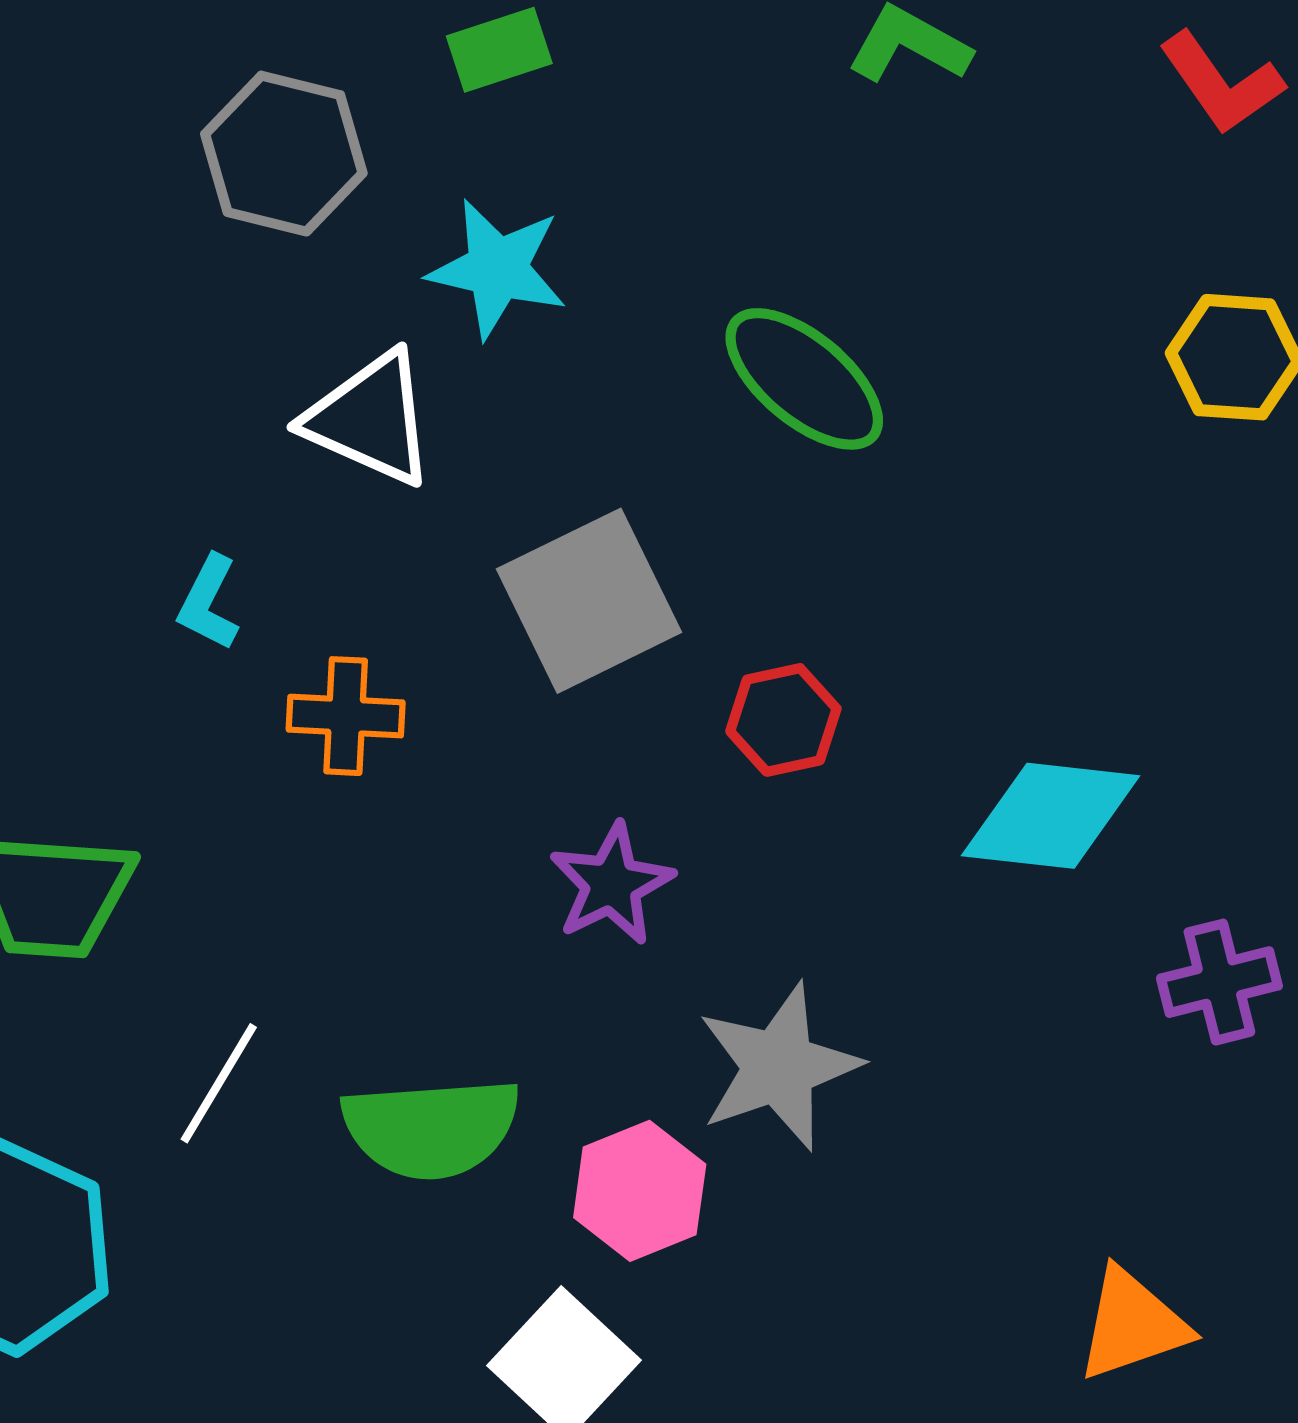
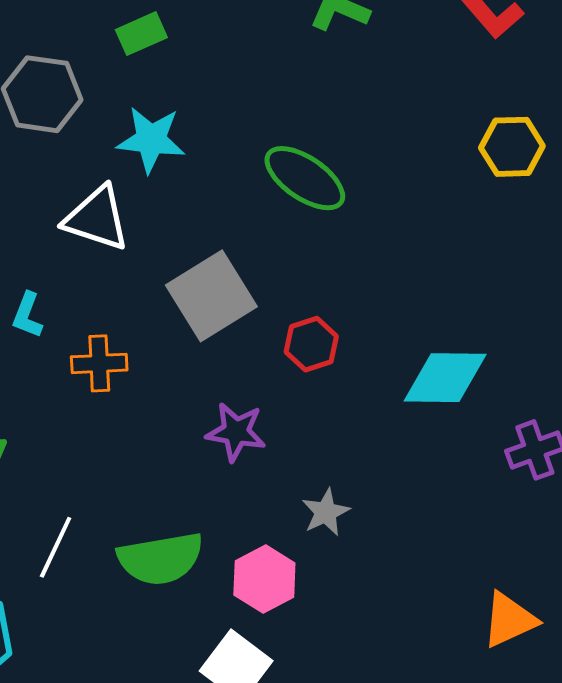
purple star: (611, 884) -> (236, 432), turned -30
gray star: (779, 1067) -> (326, 512), size x0.6

